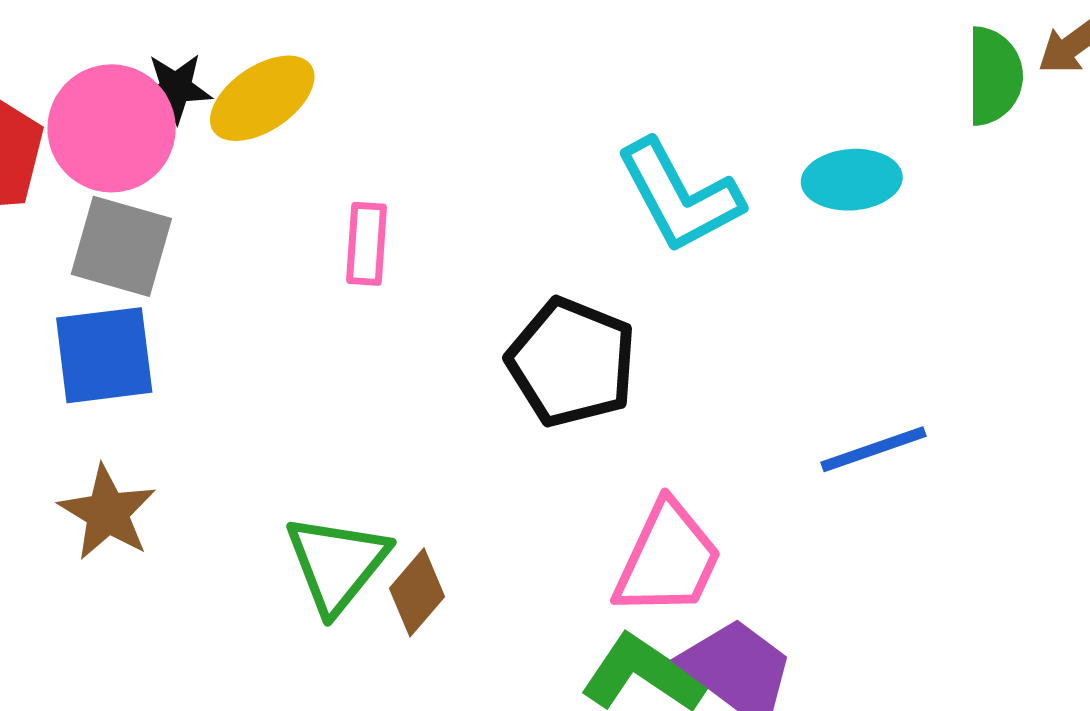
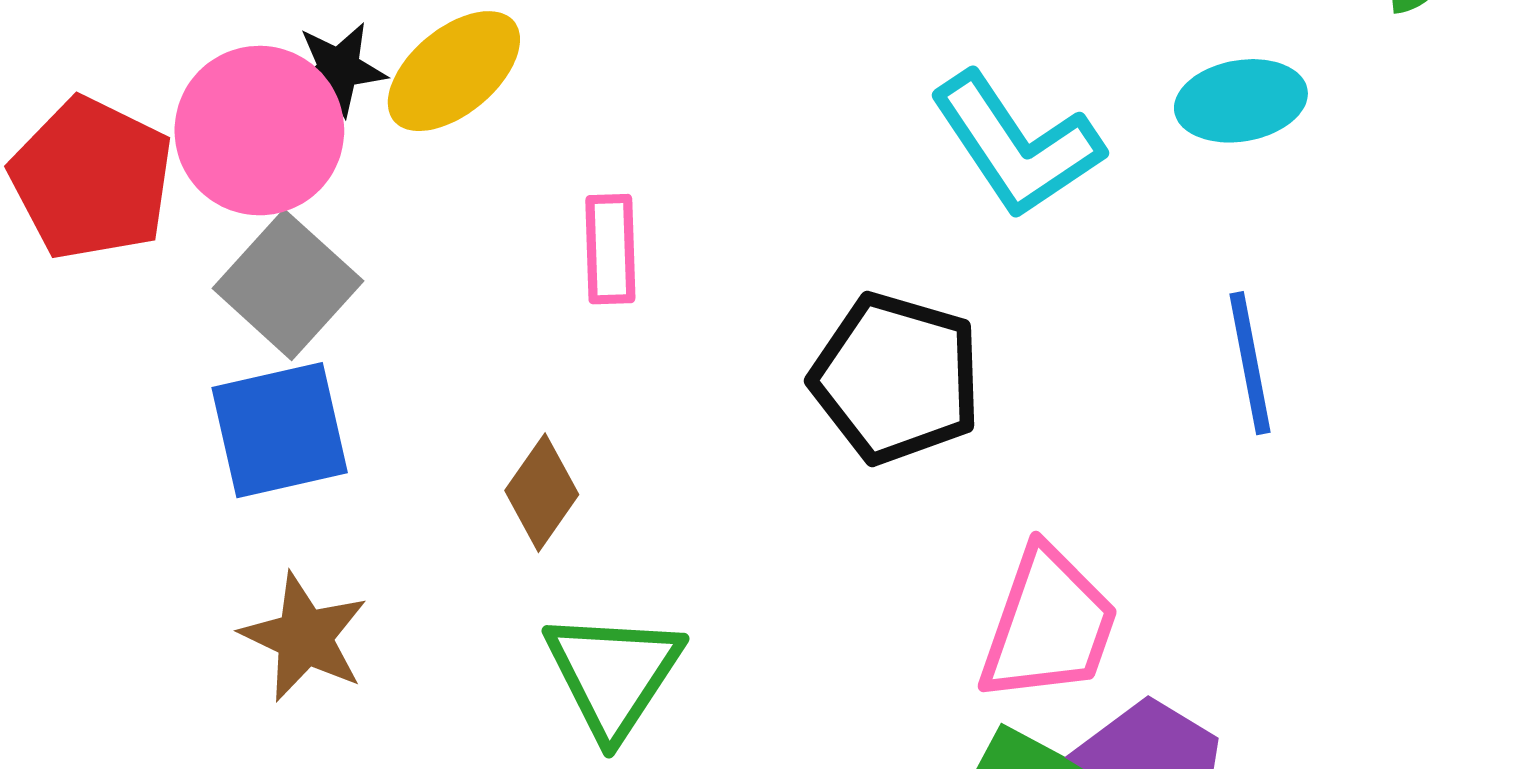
gray square: (121, 246) -> (288, 285), turned 32
blue line: (873, 449) -> (1250, 363), moved, turned -76
brown diamond: (417, 592) -> (542, 493), moved

